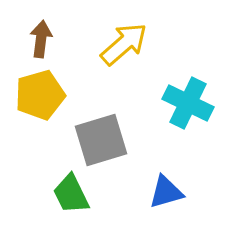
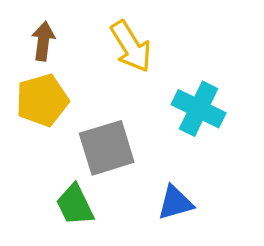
yellow arrow: (124, 44) -> (131, 46), turned 99

